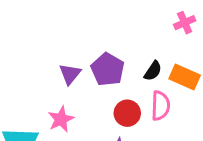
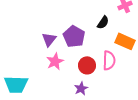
black semicircle: (153, 71) -> (103, 22), moved
pink star: (61, 119) -> (55, 61), moved

